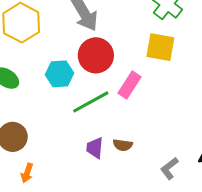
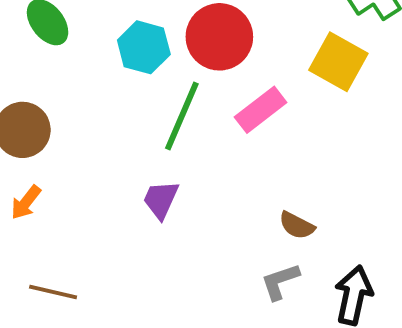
green line: (91, 102) -> (182, 116), turned -57
brown semicircle: (123, 145) -> (297, 225), moved

